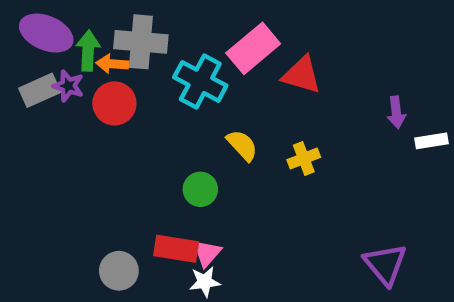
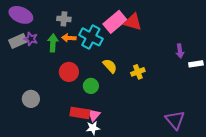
gray cross: (141, 42) -> (64, 19), size x0.6
green arrow: (88, 51) -> (53, 43), moved
orange arrow: (112, 64) -> (69, 38), moved
red triangle: (302, 75) -> (133, 22), moved
red circle: (114, 103) -> (69, 72), moved
gray circle: (119, 271) -> (31, 99), moved

